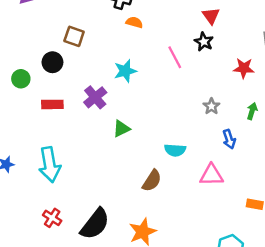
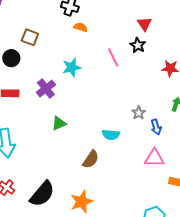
gray star: (211, 106) -> (139, 113), moved
green triangle: (121, 129) -> (59, 123), moved
pink triangle: (211, 175) -> (154, 158), moved

